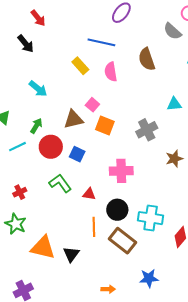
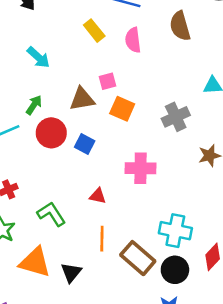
pink square: (92, 105) -> (107, 81), turned 32
green L-shape: (60, 183) -> (51, 214), moved
black circle: (117, 210) -> (175, 270), moved

